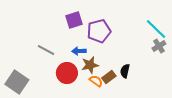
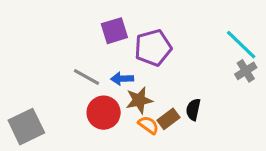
gray line: (46, 50) -> (87, 77), moved
gray square: (17, 82) -> (26, 127), turned 30

